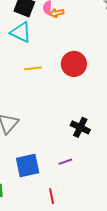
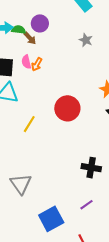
orange arrow: (57, 13) -> (37, 64), turned -32
yellow line: (33, 68) -> (29, 124), turned -36

